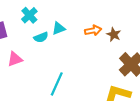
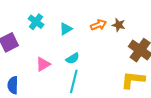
cyan semicircle: (41, 37) -> (73, 58), moved
pink triangle: (15, 59) -> (43, 64), moved

